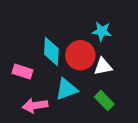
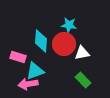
cyan star: (102, 31) -> (69, 25), moved
cyan triangle: (66, 89) -> (35, 71), moved

